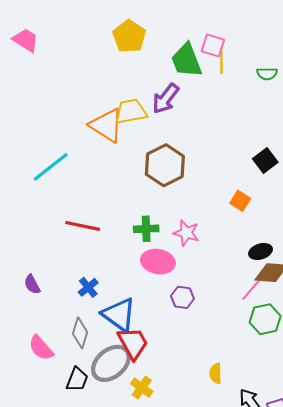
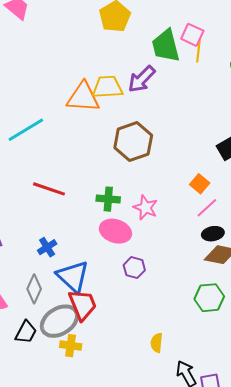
orange triangle: (106, 125) -> (83, 97), turned -36
pink line: (251, 290) -> (207, 208), moved
yellow cross: (142, 388) -> (71, 346), moved, turned -35

